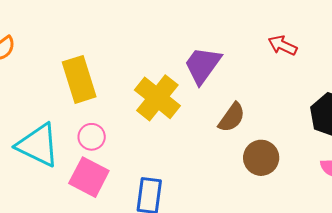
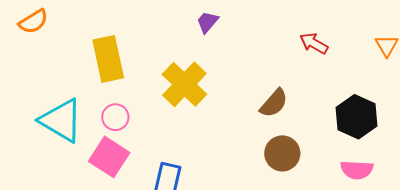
purple trapezoid: (203, 65) -> (207, 22), moved, size x0.6
brown semicircle: (232, 117) -> (274, 103), moved

